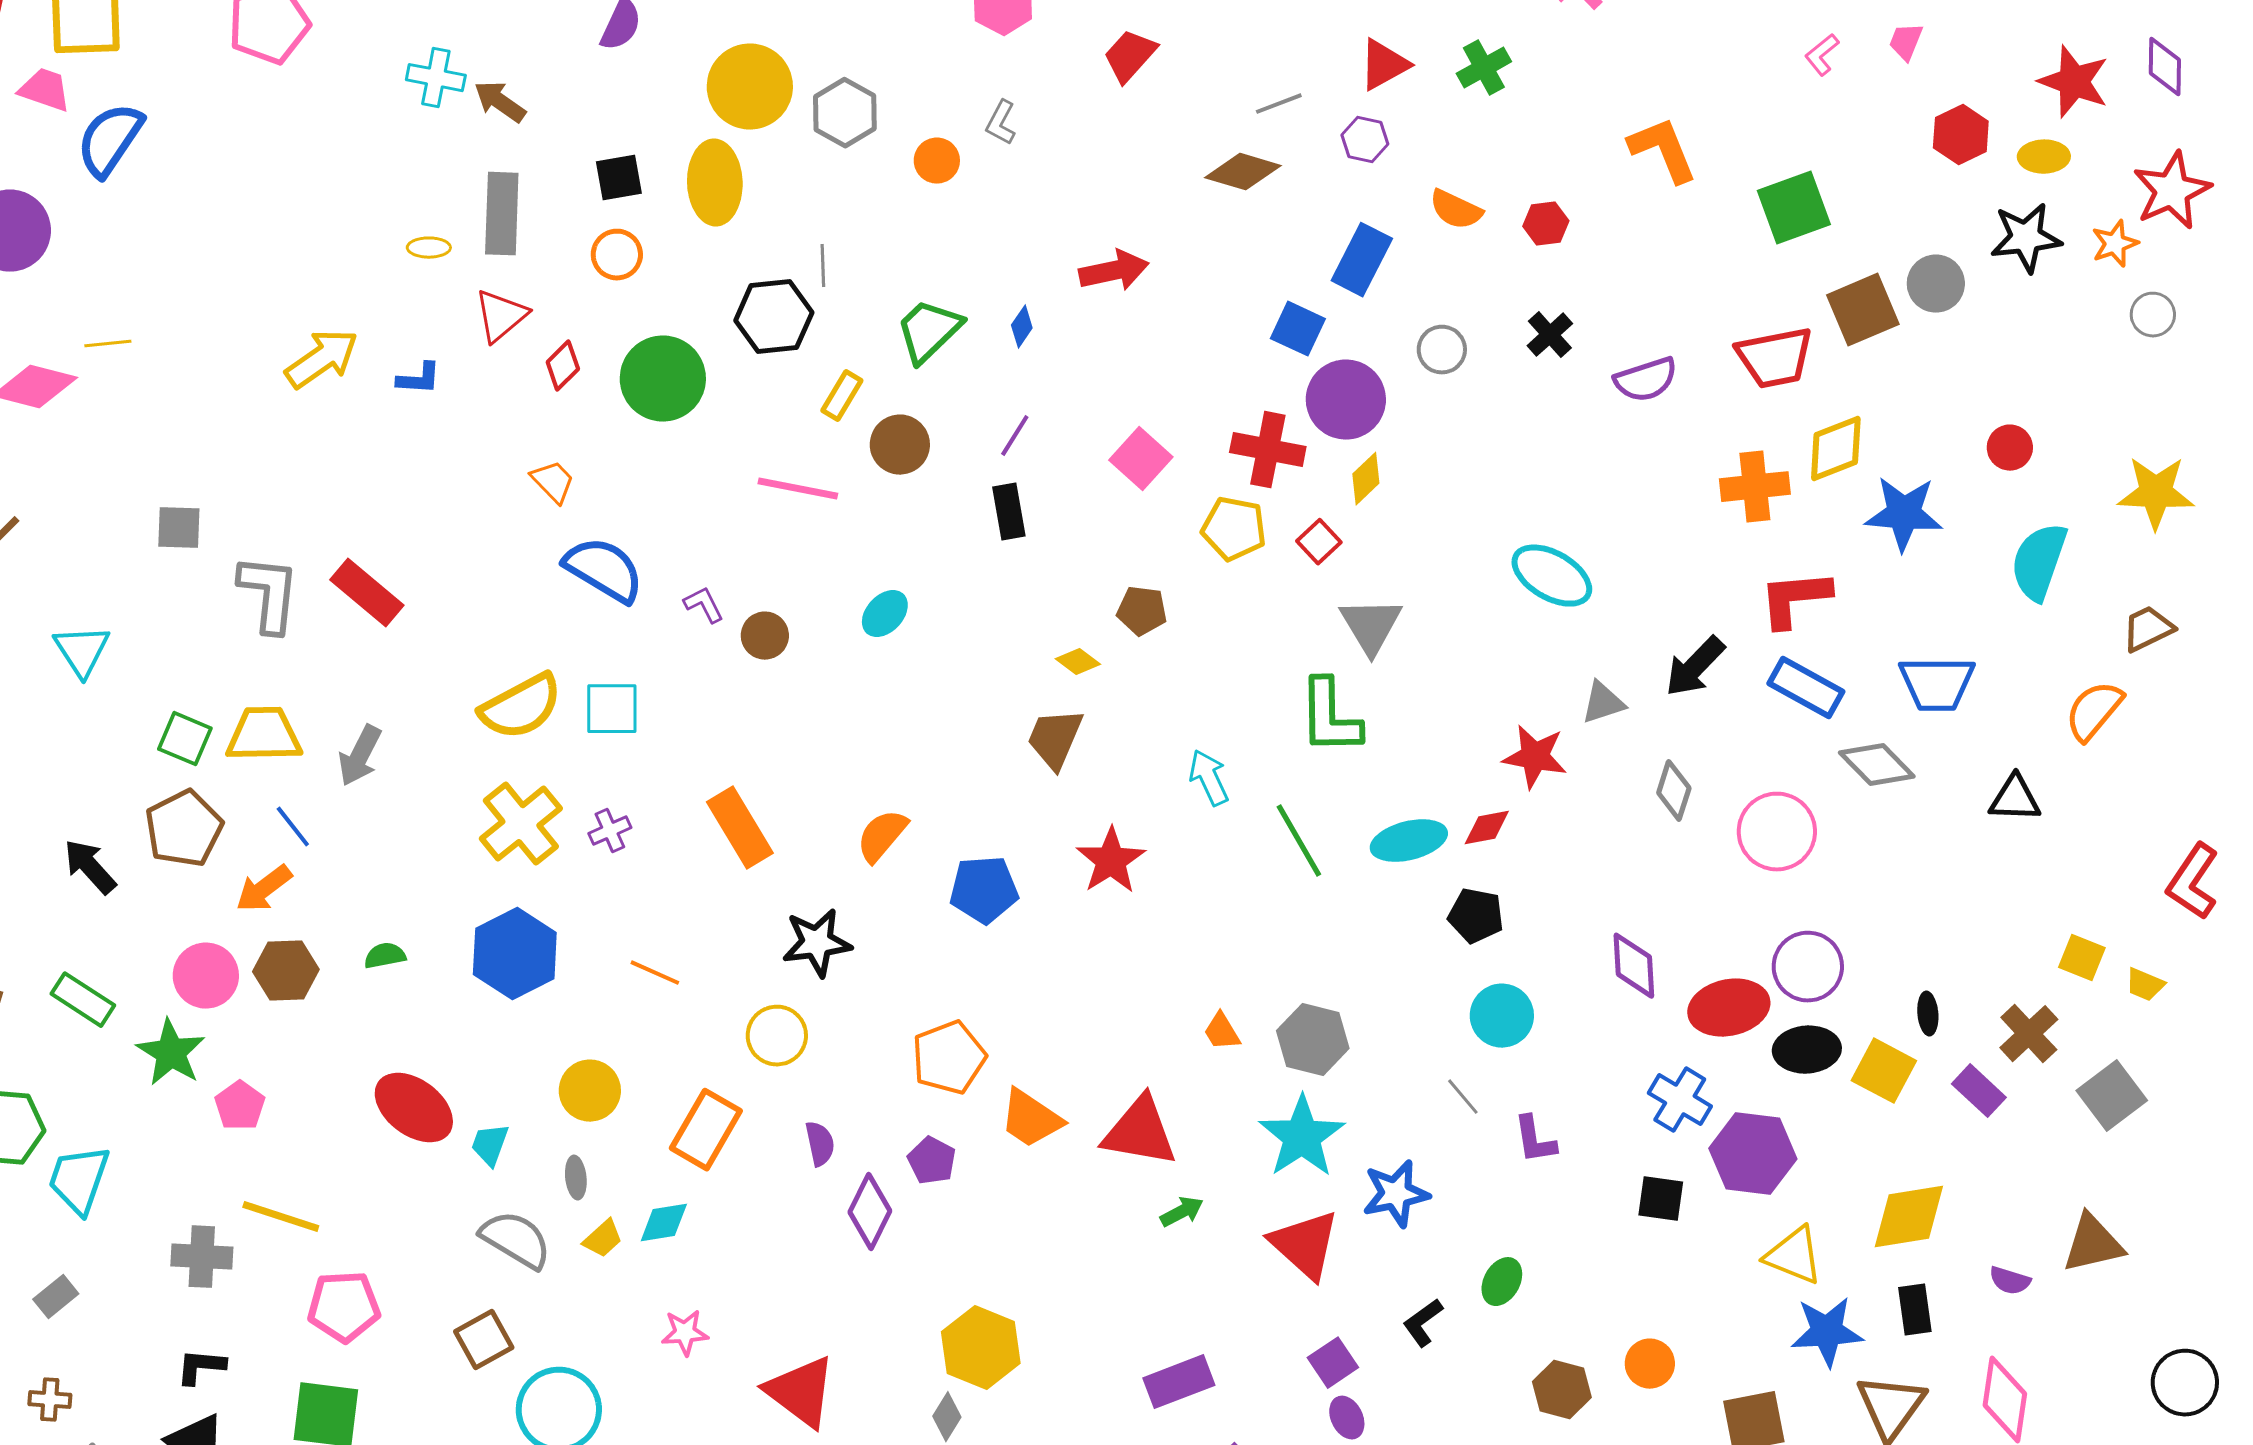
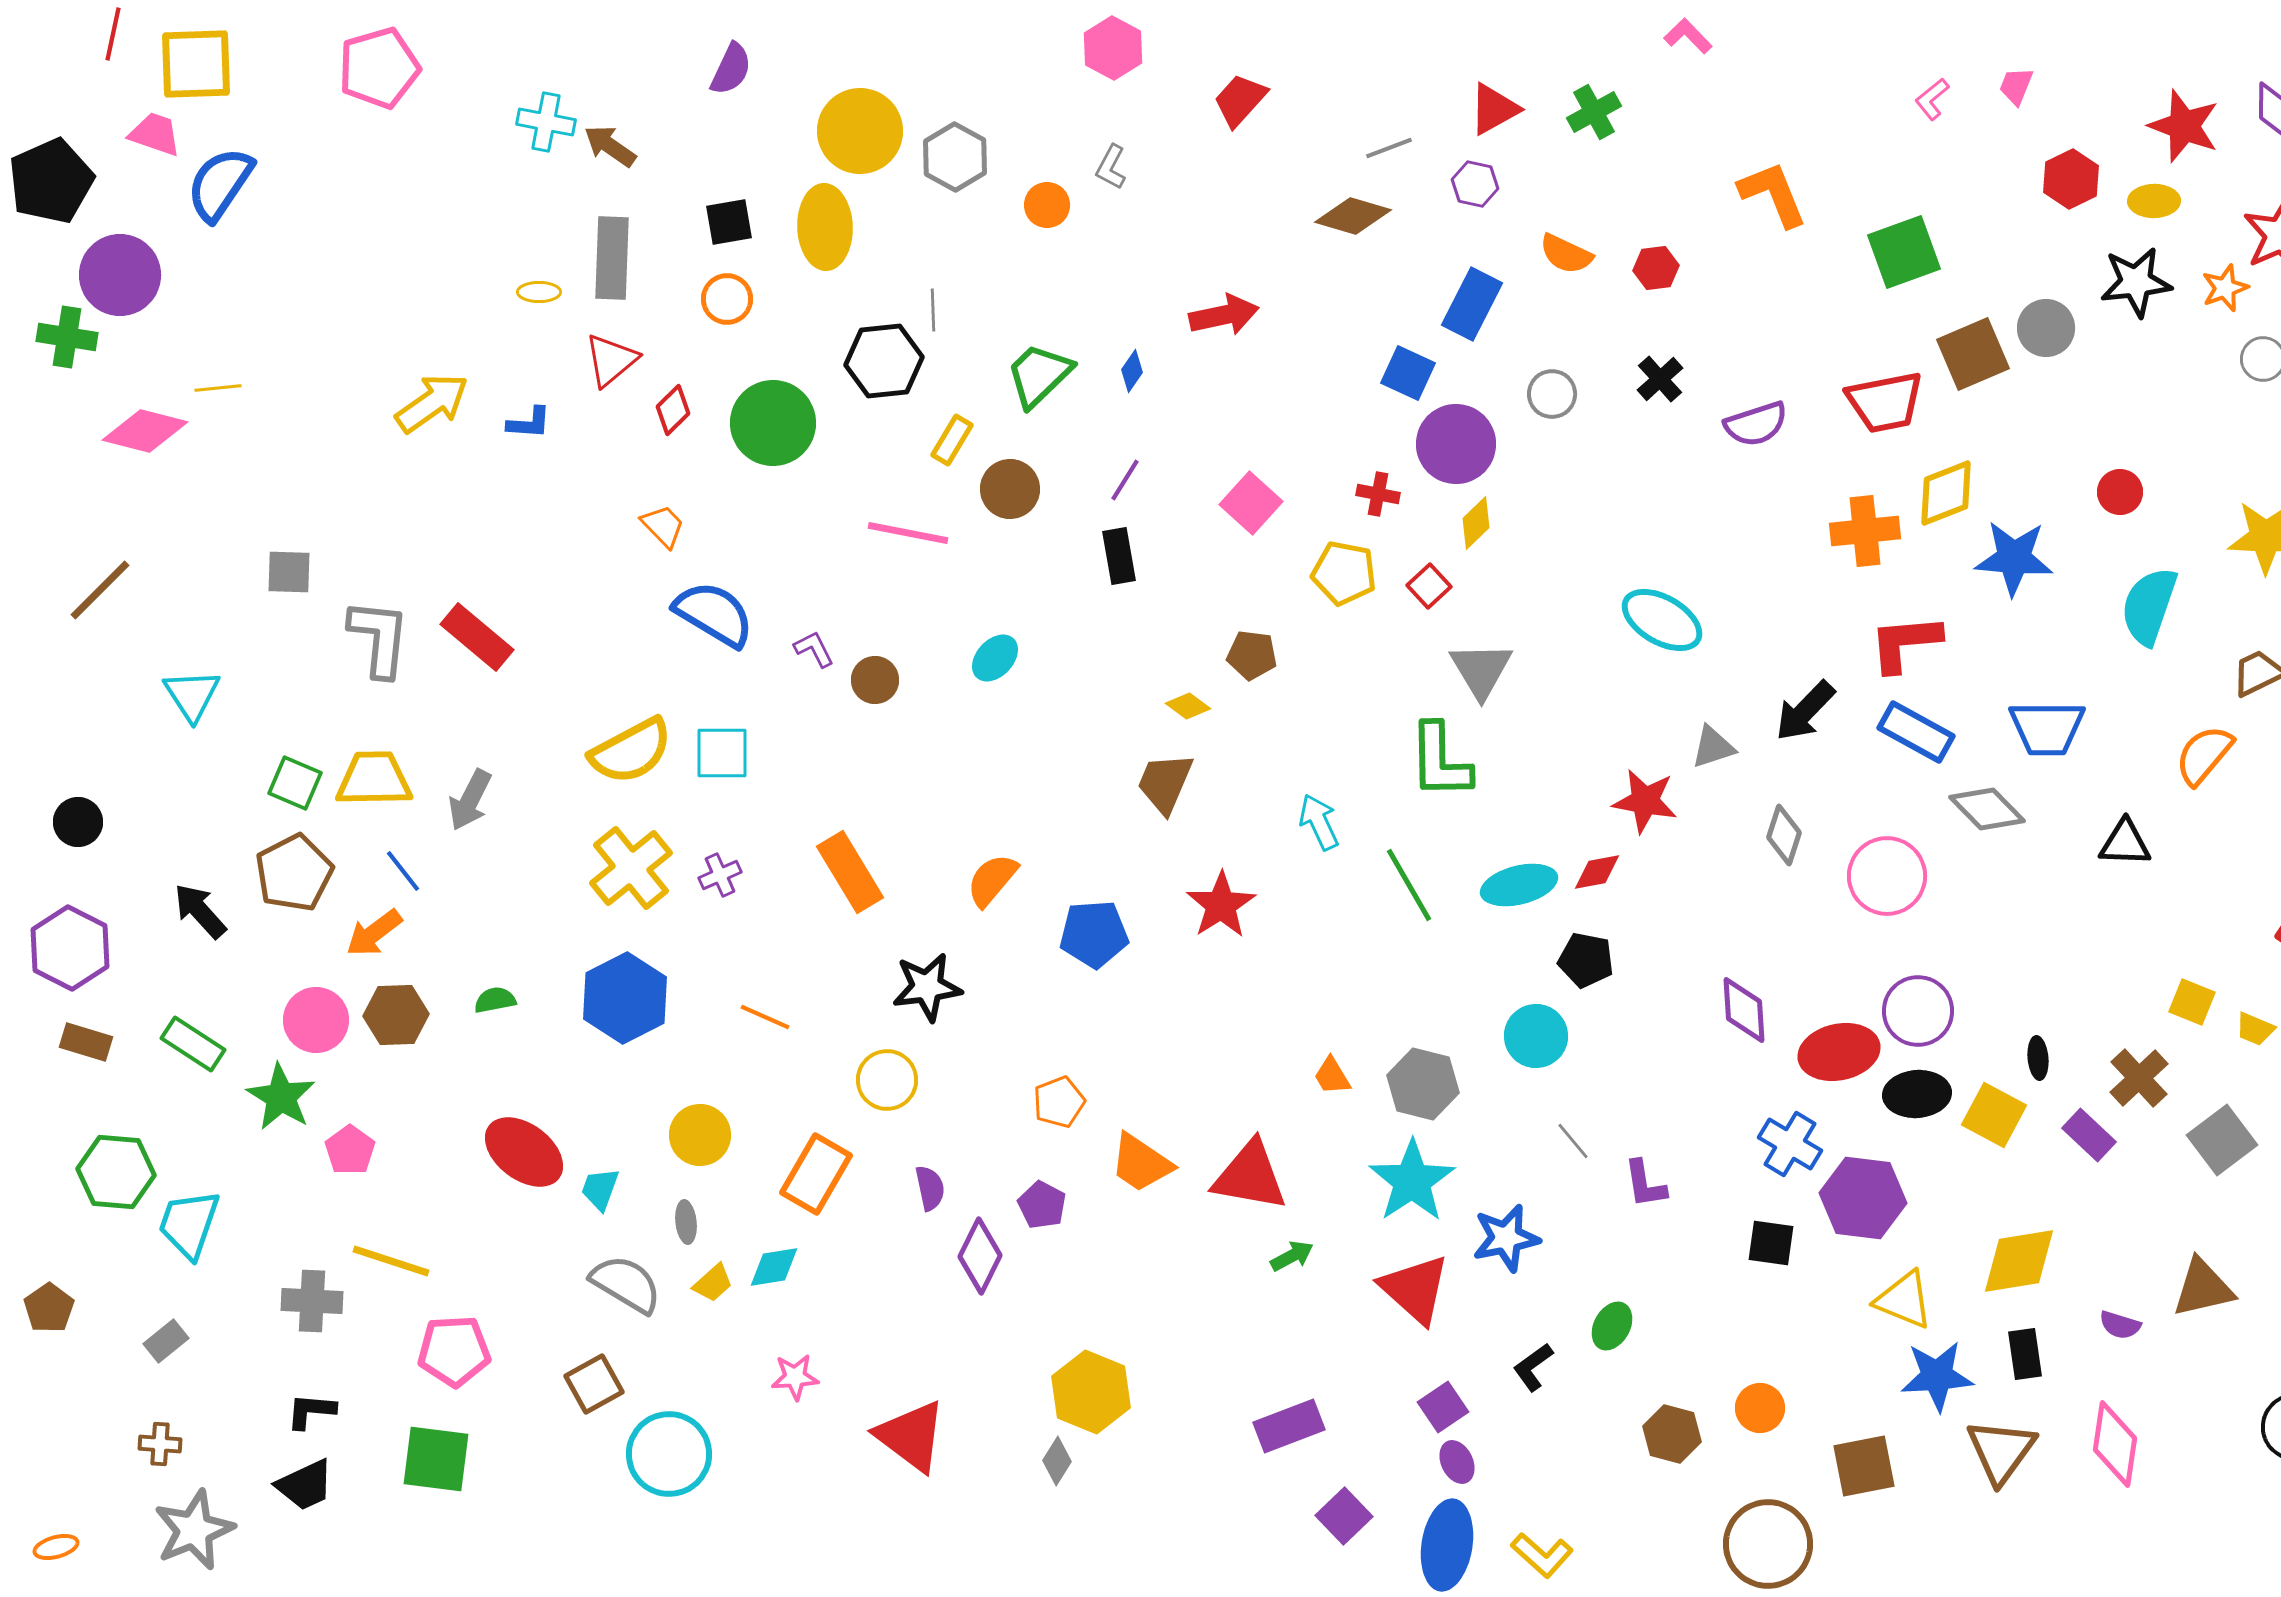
red cross: (1268, 450) -> (1378, 494), size x0.6
cyan circle: (1502, 1016) -> (1536, 1036), moved
orange pentagon: (949, 1058) -> (1059, 1102), size x0.7

